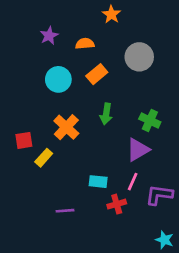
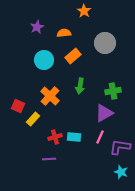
green cross: (150, 121) -> (113, 91), turned -35
red square: (24, 140) -> (18, 106), turned 32
red cross: (117, 204) -> (55, 137), moved
cyan star: (164, 240) -> (121, 172), moved

